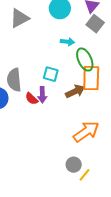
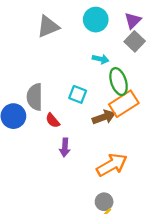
orange rectangle: (91, 78) -> (124, 104), turned 50
purple arrow: (42, 95) -> (65, 147), moved
gray circle: (74, 165) -> (104, 202), moved

